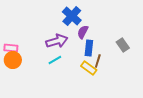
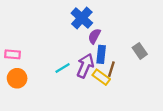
purple arrow: (57, 41) -> (85, 66), moved, turned -50
orange circle: (13, 60) -> (17, 78), moved

